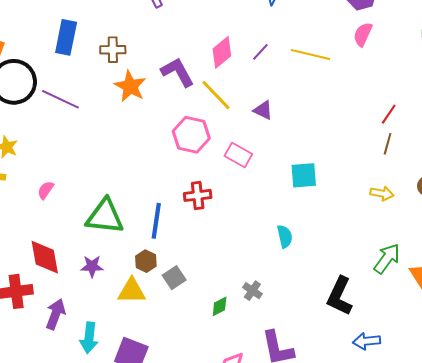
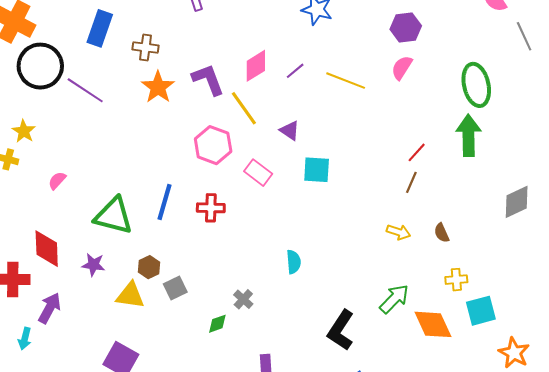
cyan square: (304, 175) -> (317, 170), moved
blue line: (156, 221) -> (164, 202), moved
gray cross: (252, 291) -> (243, 299), moved
cyan arrow: (89, 338) -> (25, 339), moved, size x0.7

